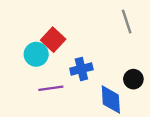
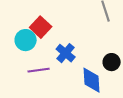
blue cross: (81, 69) -> (66, 53), turned -36

